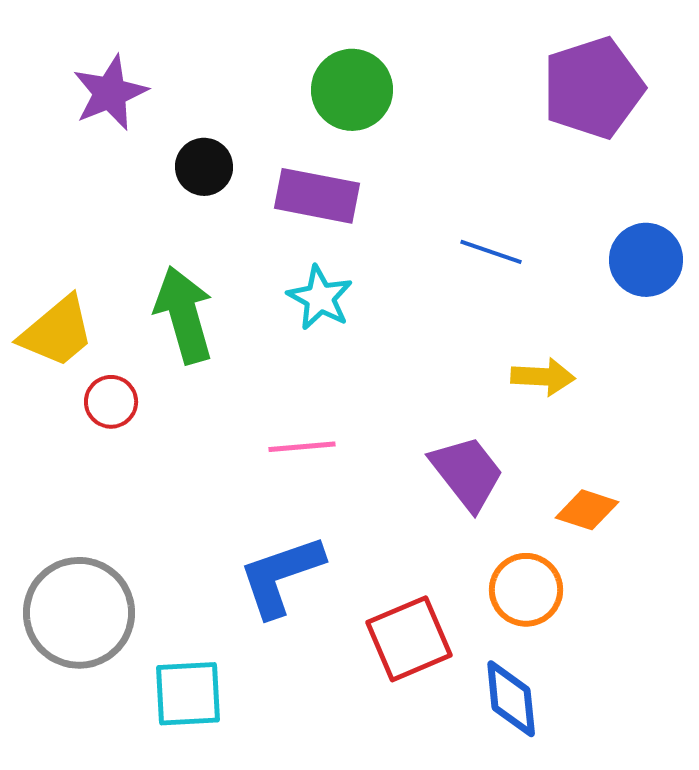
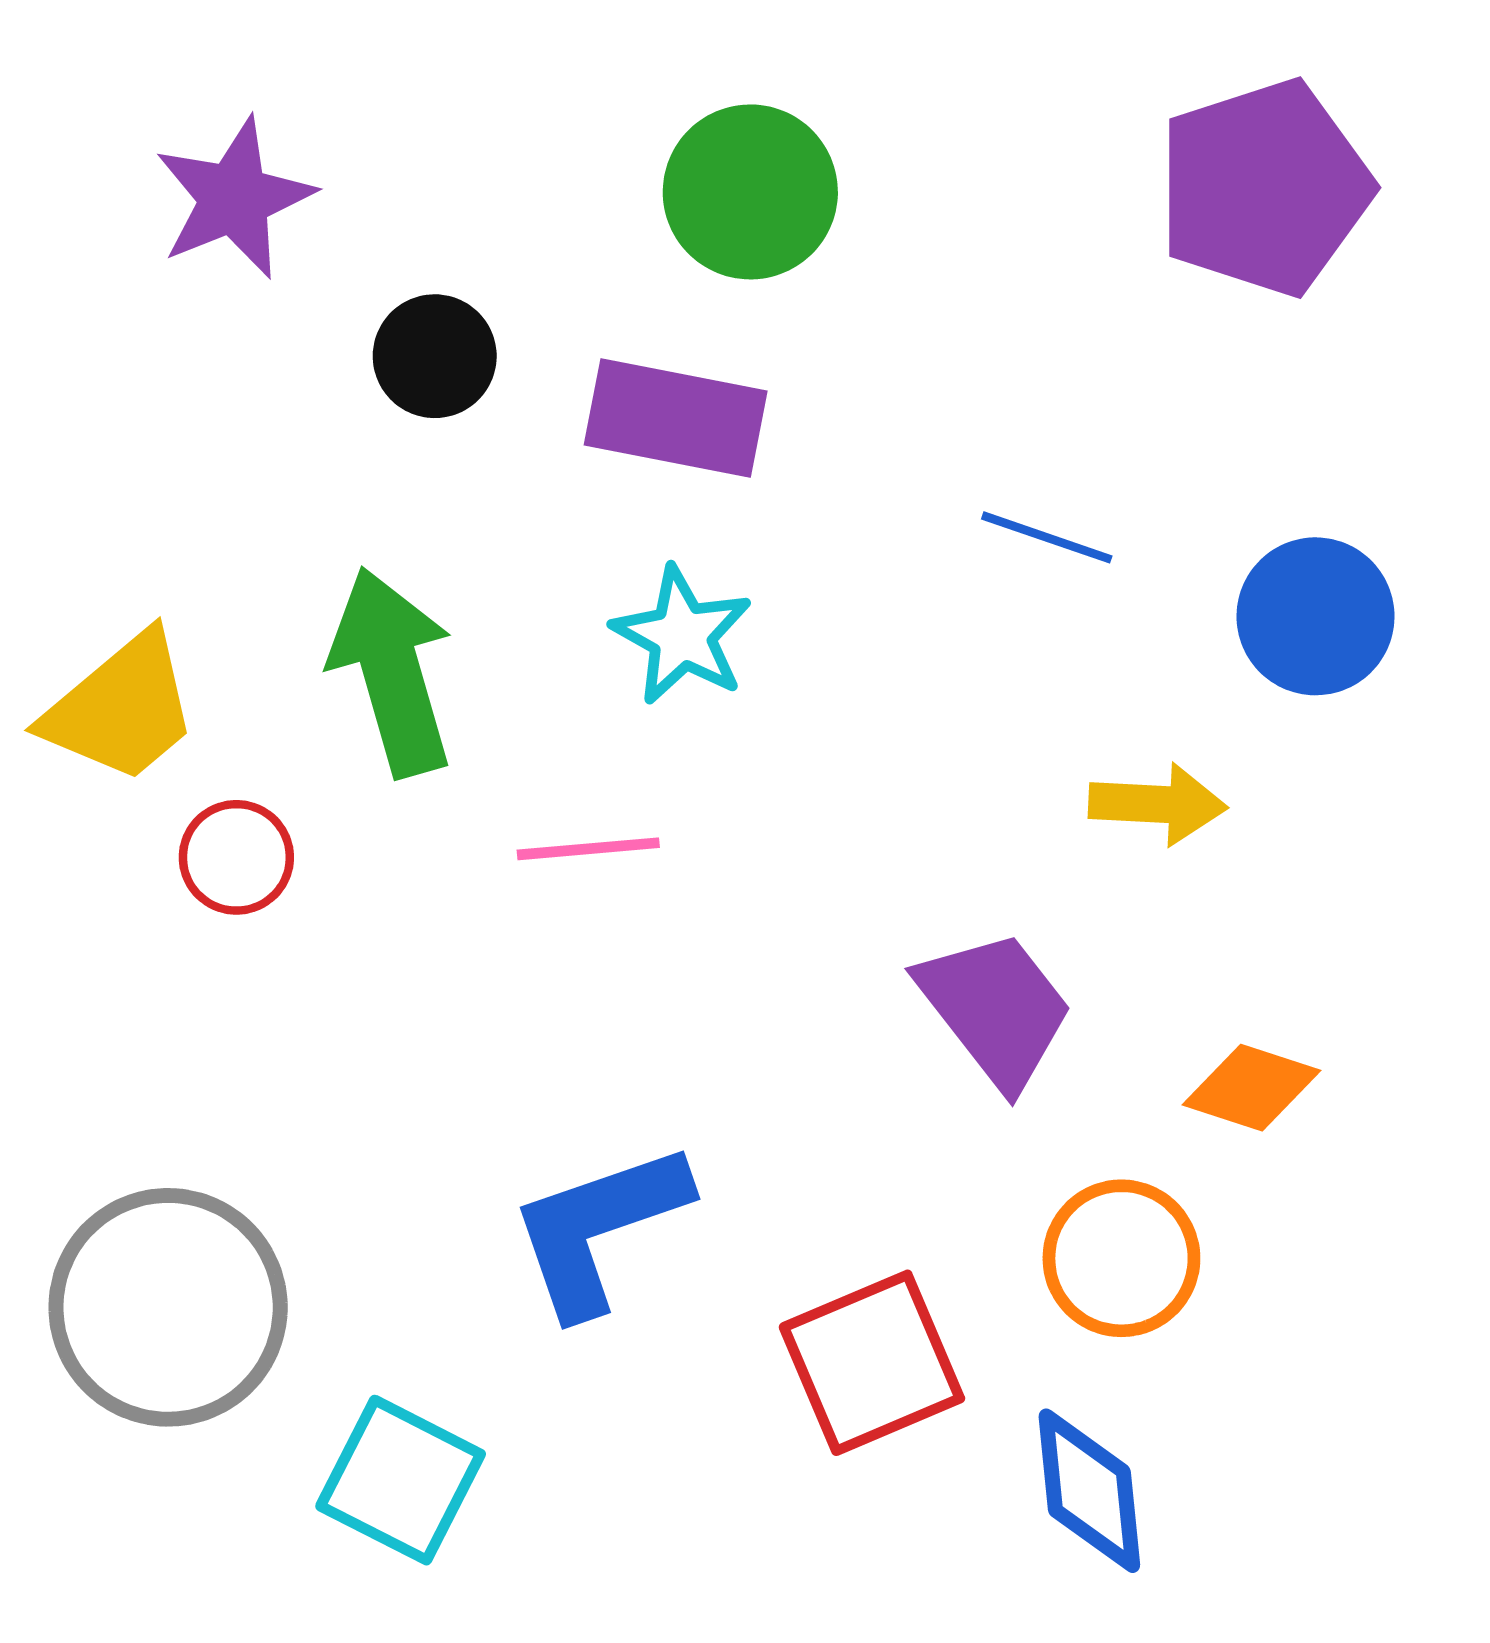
blue circle: (646, 260) -> (1315, 616), moved
pink line: (302, 447) -> (588, 849), moved
cyan square: (188, 694) -> (401, 1480), turned 30

